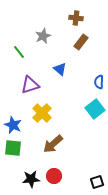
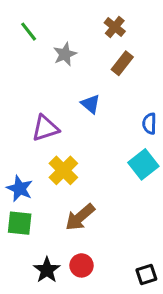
brown cross: (76, 18) -> (115, 27), turned 32
green line: (19, 52) -> (29, 32), moved
black star: (31, 179) -> (47, 270), turned -30

